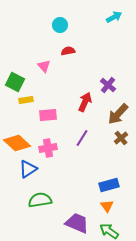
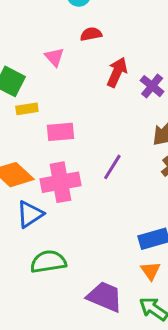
red arrow: (85, 102) -> (117, 72), moved
pink cross: (48, 148) -> (60, 182), size x1.4

